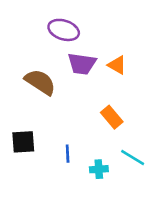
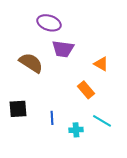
orange triangle: (117, 65) -> (101, 64), moved

